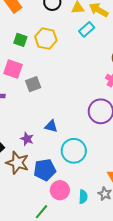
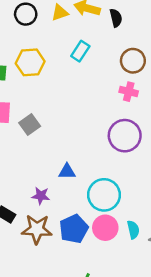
cyan rectangle: (87, 29) -> (80, 51), moved
pink circle: (60, 190) -> (105, 228), moved
cyan semicircle: (83, 197) -> (133, 230), moved

